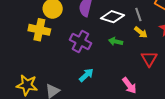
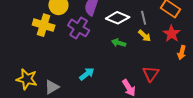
purple cross: (80, 41) -> (79, 28), moved
red triangle: (149, 59) -> (151, 74), moved

